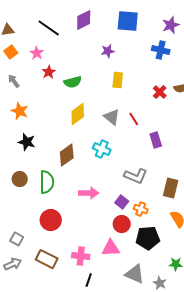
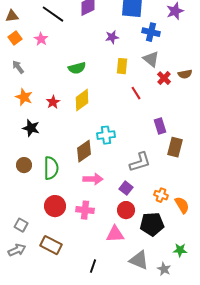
blue cross: (161, 50) -> (151, 32), moved
red star: (49, 72) -> (53, 102), moved
gray triangle: (112, 117) -> (151, 59), moved
red line: (134, 119) -> (136, 93), moved
cyan cross: (102, 149) -> (106, 135), turned -30
brown diamond: (67, 155) -> (84, 151), moved
gray L-shape: (136, 176) -> (140, 162), turned -40
brown rectangle: (171, 188) -> (175, 147), moved
orange cross: (141, 209) -> (161, 195), moved
pink cross: (81, 256) -> (85, 210), moved

